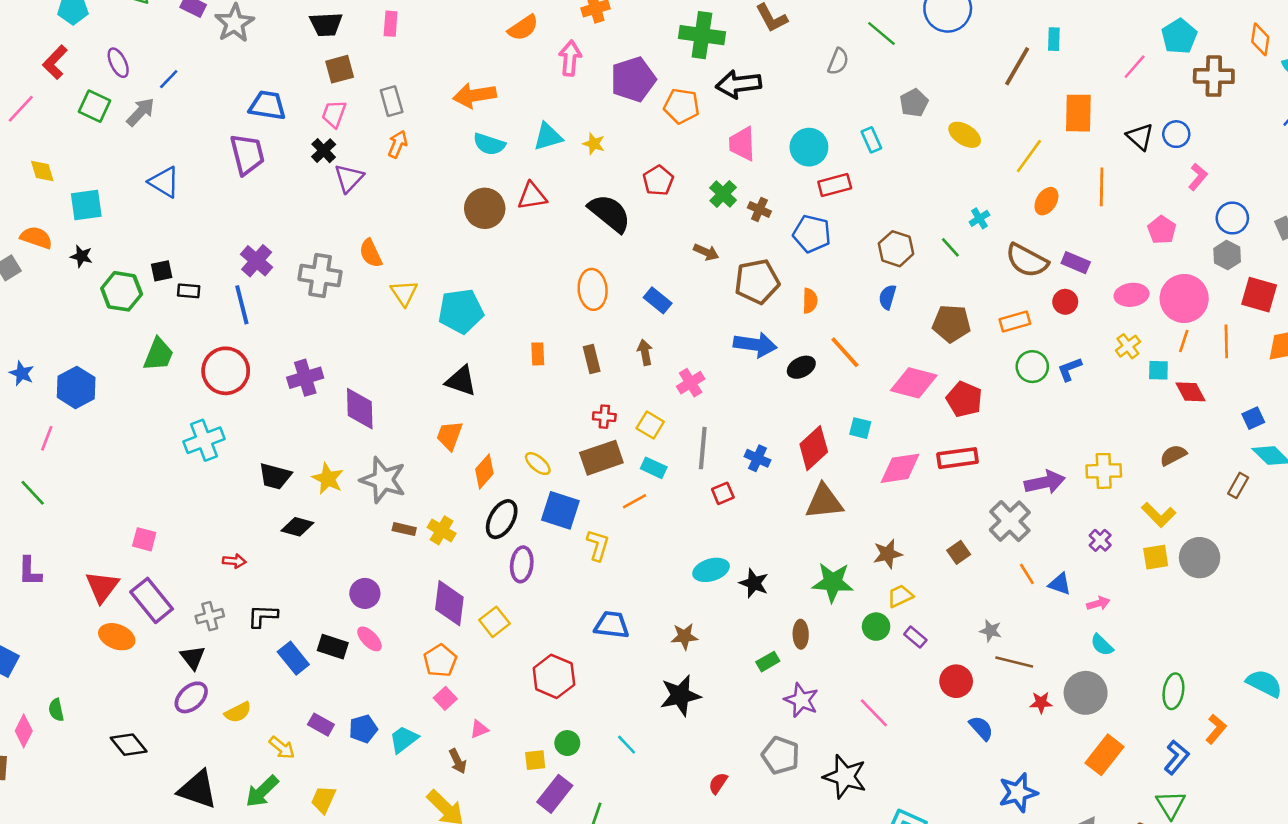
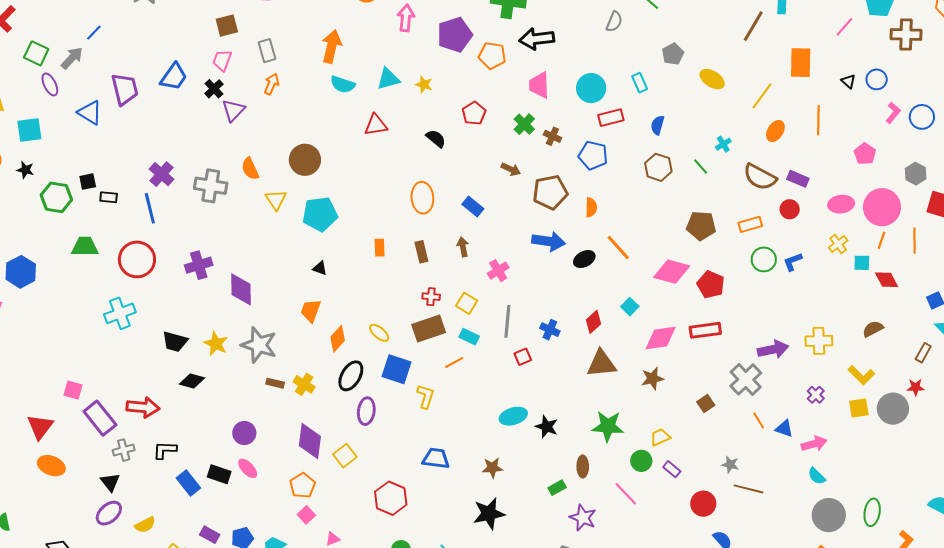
purple ellipse: (118, 63) -> (50, 84), moved
orange arrow: (475, 95) -> (332, 46), turned 112
blue trapezoid: (267, 105) -> (174, 77), moved, turned 116
black triangle: (1140, 137) -> (848, 81), size x0.7
purple trapezoid: (247, 154) -> (125, 89), moved
brown circle: (485, 208) -> (305, 160), moved
black semicircle: (610, 213) -> (436, 139), size x0.6
blue circle: (1232, 218) -> (922, 117), moved
blue semicircle: (887, 297) -> (658, 125), moved
green trapezoid: (158, 354) -> (85, 247), turned -112
black triangle: (461, 381) -> (320, 268), size x0.6
cyan square: (860, 428) -> (630, 307), turned 30
red diamond: (814, 448) -> (594, 322), size x0.7
brown star: (888, 554) -> (653, 378), moved
red arrow: (234, 561) -> (143, 407), size x1.8
purple rectangle: (152, 600) -> (100, 418), moved
pink arrow: (1098, 603) -> (814, 444), size x1.4
gray circle: (1086, 693) -> (829, 515), moved
red star: (1041, 703) -> (916, 387), moved
pink line: (874, 713) -> (626, 494), moved

